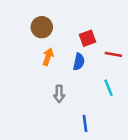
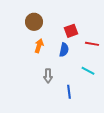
cyan line: (108, 88) -> (88, 71), turned -40
blue line: (85, 123) -> (69, 92), moved

